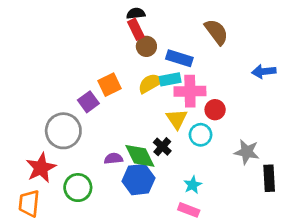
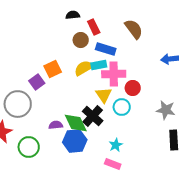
red rectangle: (136, 29) -> (94, 27), moved
black cross: (162, 147) -> (93, 116), size x1.5
gray star: (247, 152) -> (166, 110), moved

